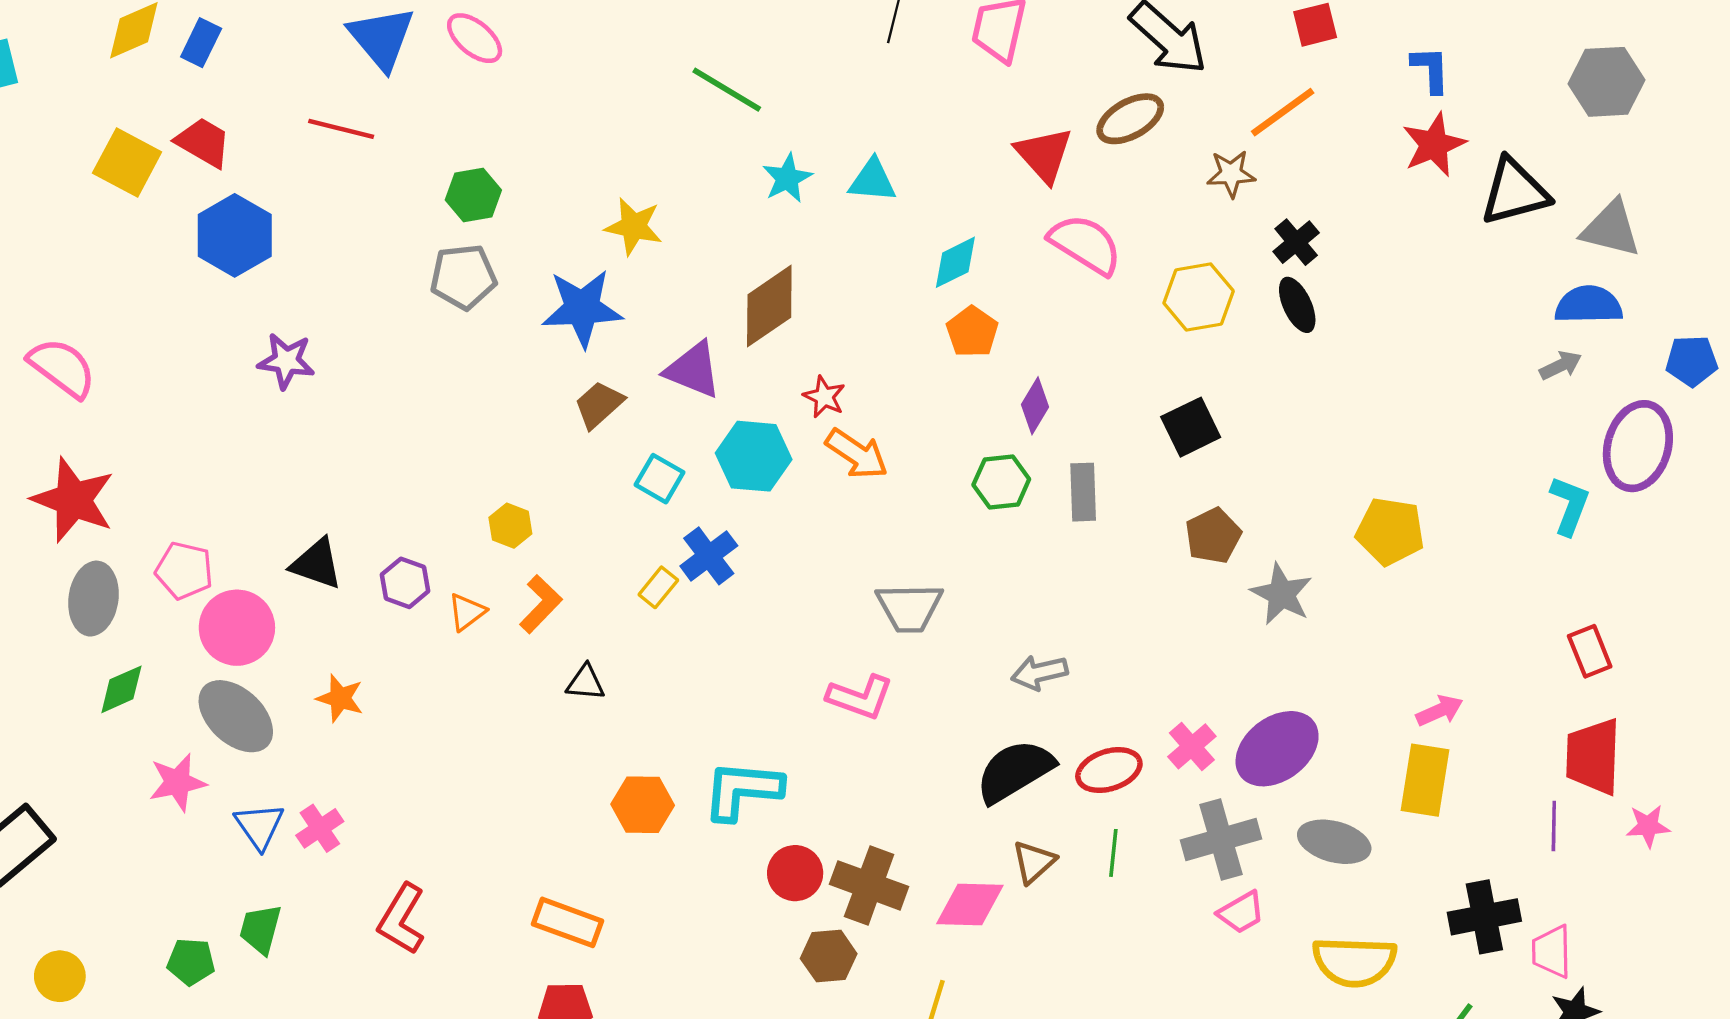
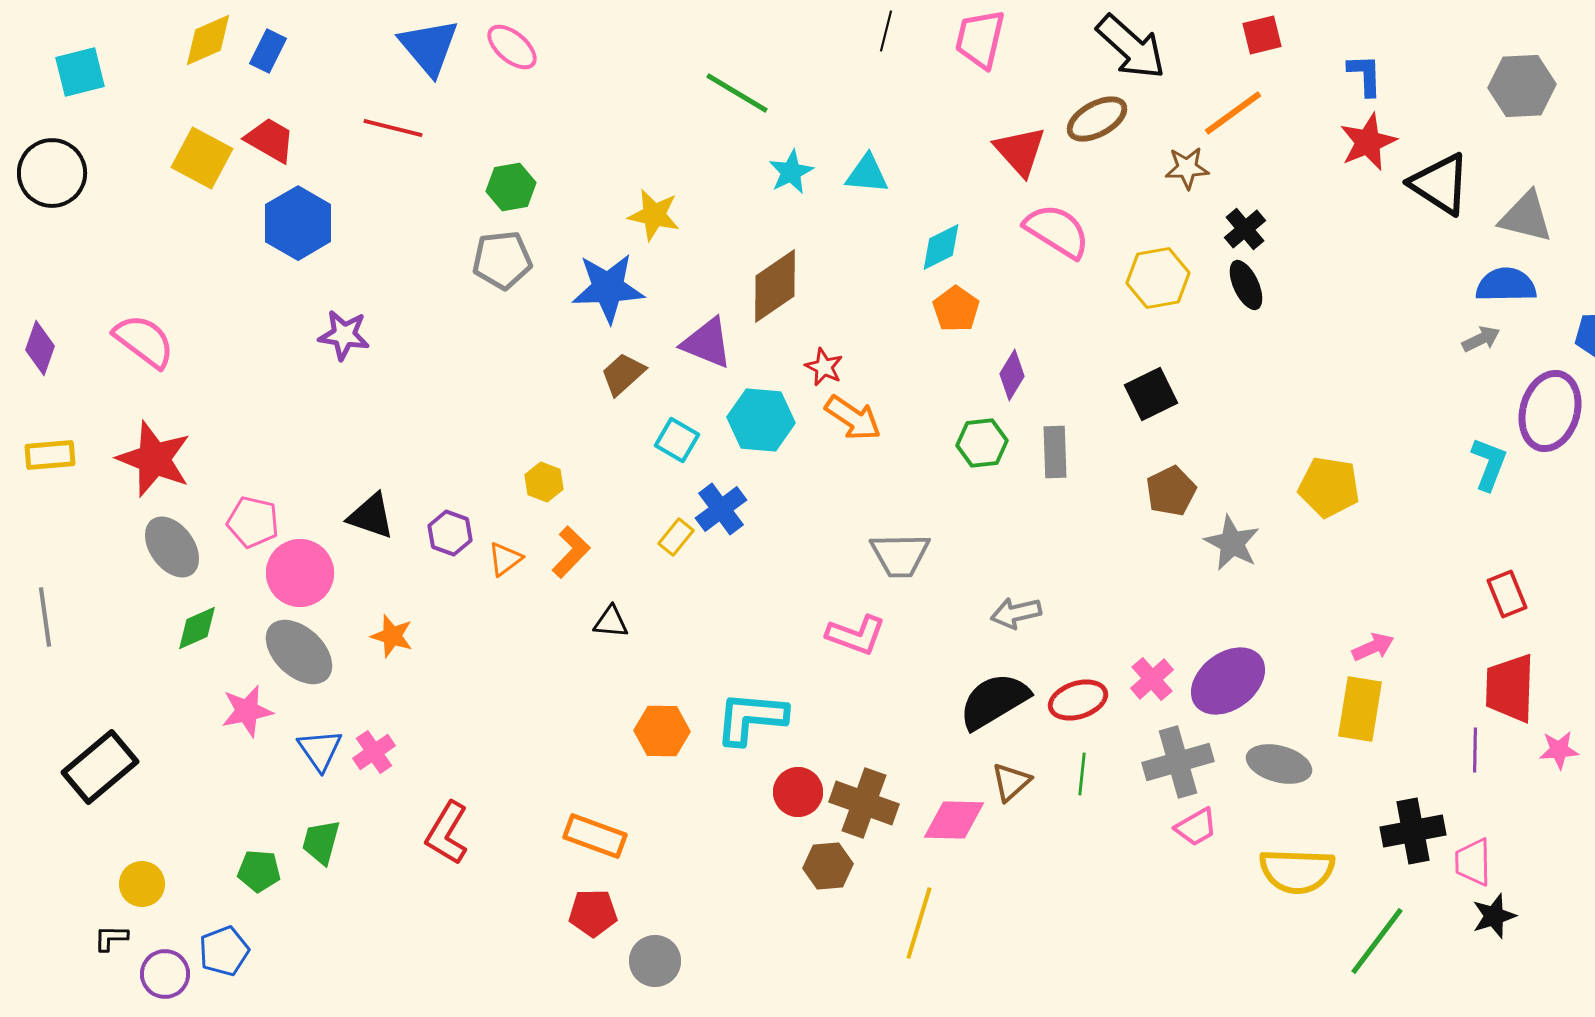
black triangle: (1515, 192) -> (1440, 184), turned 48
gray ellipse: (93, 599) -> (172, 547), turned -44

